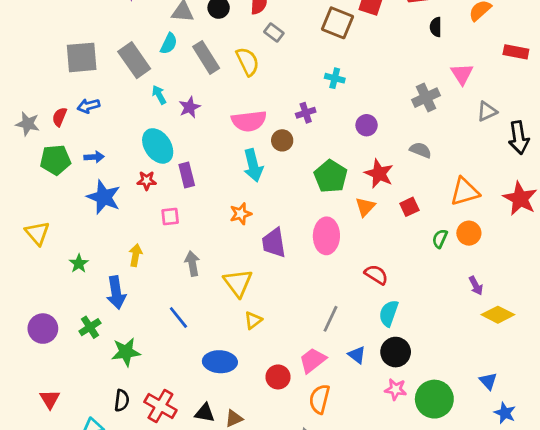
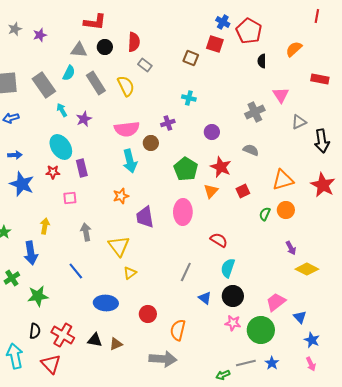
brown square: (338, 23) -> (191, 58), size x0.7
pink trapezoid: (313, 360) -> (276, 302), moved

